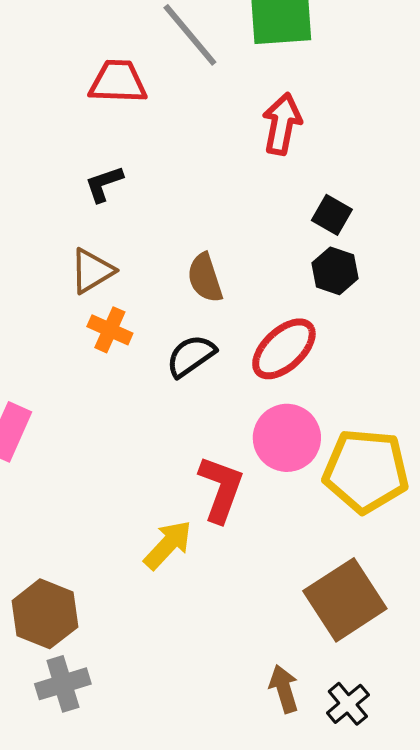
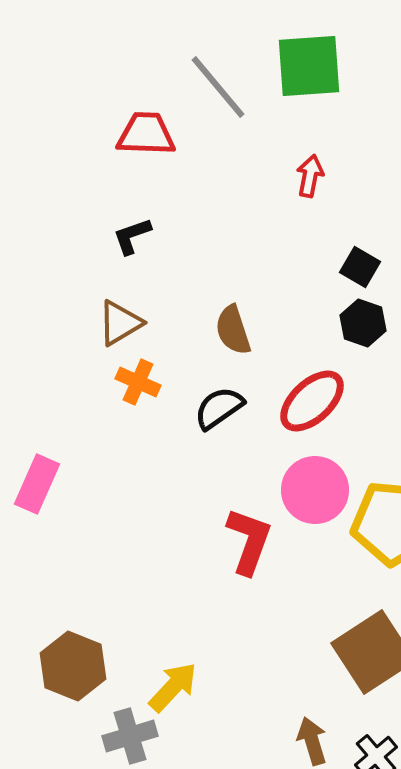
red arrow: (282, 124) -> (310, 176), size x0.7
yellow arrow: (168, 545) -> (173, 687), moved
gray cross: (63, 684) -> (130, 736), moved

